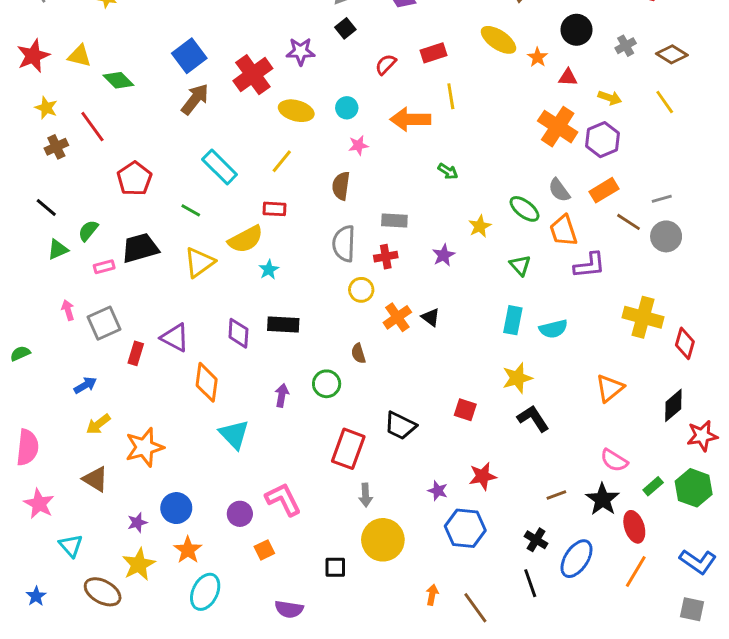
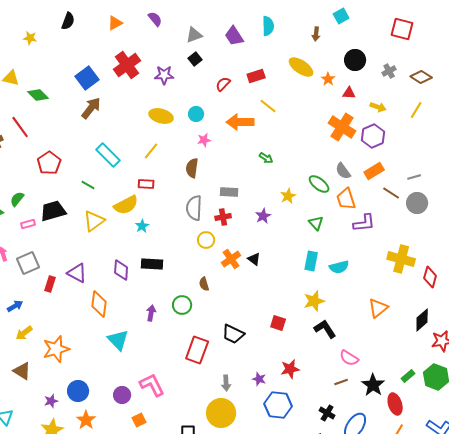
red cross: (253, 75) -> (127, 65), moved
yellow line: (451, 96) -> (268, 106), turned -42
yellow line: (665, 102) -> (416, 110), turned 66
pink semicircle: (614, 460) -> (349, 358), moved
gray arrow: (366, 495) -> (226, 383), moved

